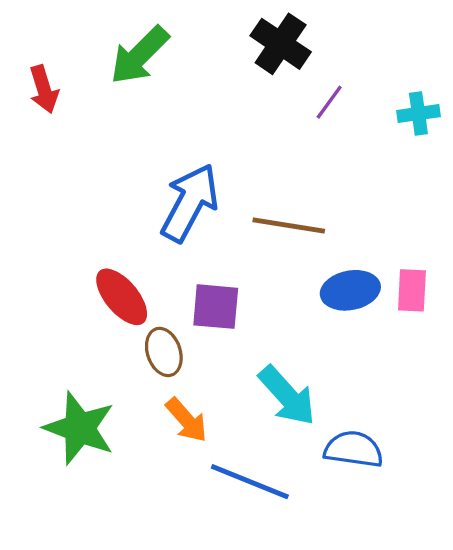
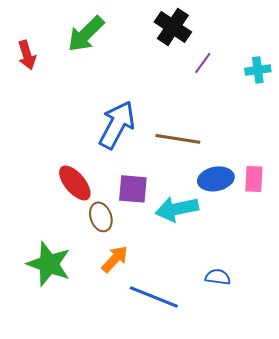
cyan arrow: (287, 396) -> (177, 209), moved, turned 120
orange arrow: (187, 420) -> (115, 259), turned -96
blue semicircle: (354, 449) -> (218, 277), size x0.7

